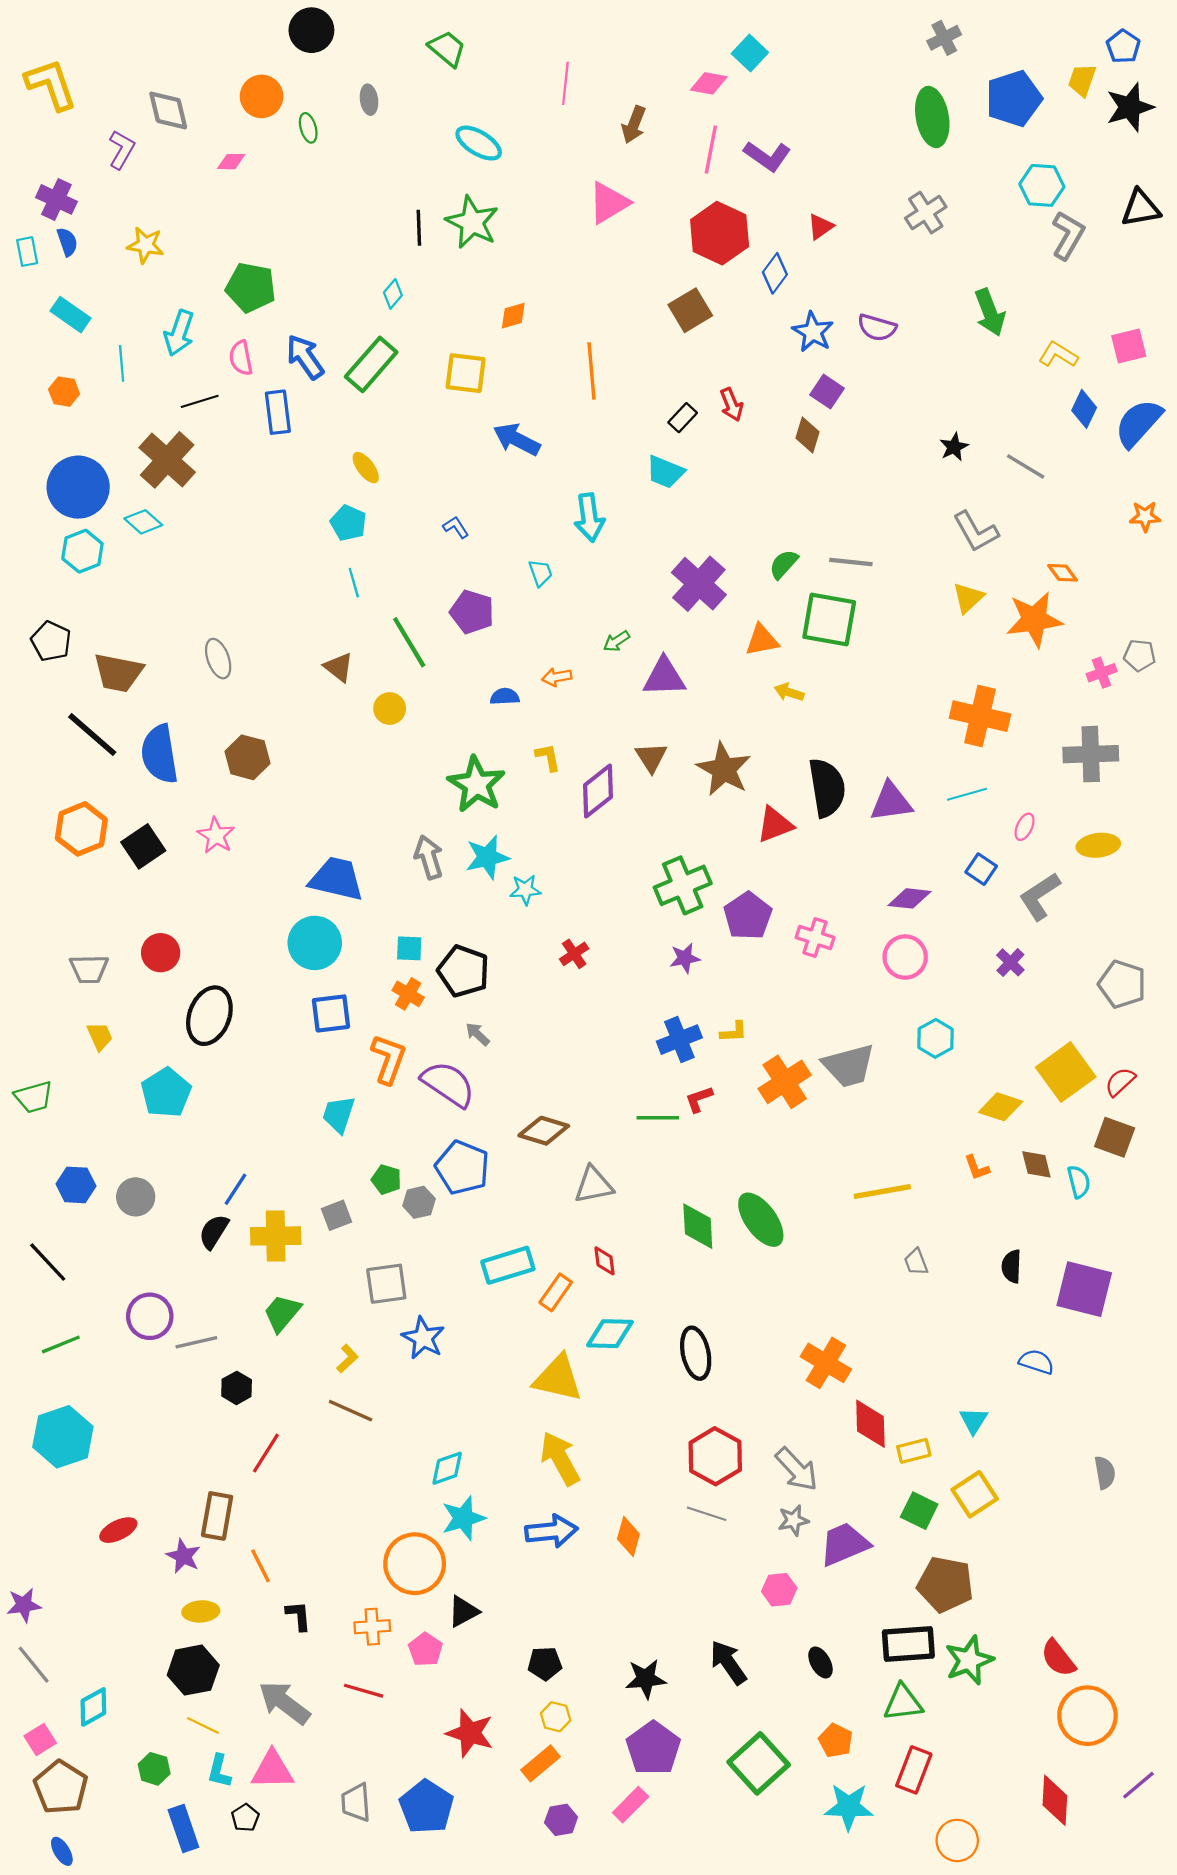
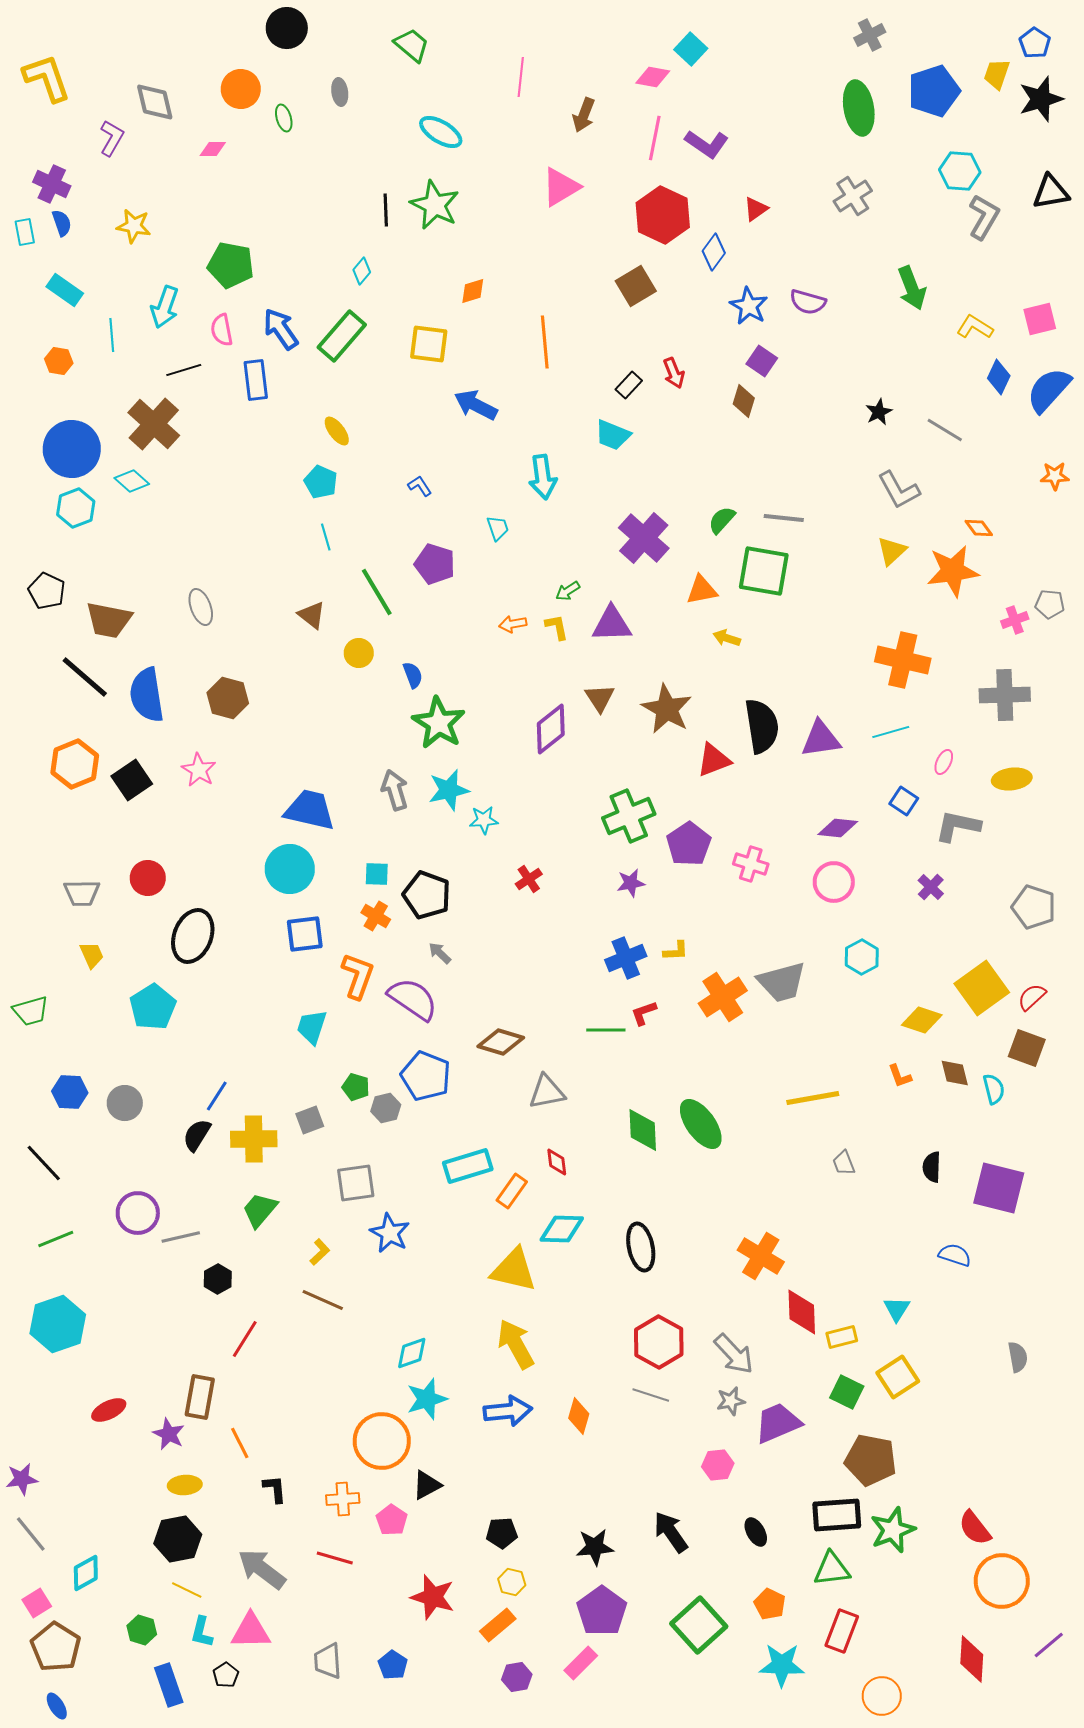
blue semicircle: (505, 697) -> (413, 675), moved, turned 72
yellow L-shape: (548, 757) -> (557, 627), moved
gray L-shape: (1040, 896) -> (958, 826), turned 45
blue pentagon: (427, 1807) -> (393, 1665), size x0.6

